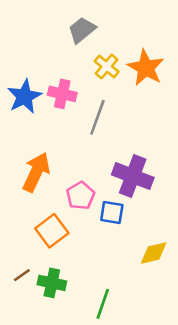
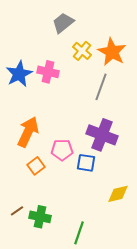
gray line: (97, 117) -> (101, 87), moved
pink pentagon: (81, 196) -> (62, 150), turned 30
orange square: (52, 231) -> (36, 166), moved, size x0.7

